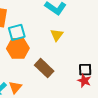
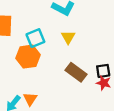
cyan square: (17, 32) -> (35, 38), moved
brown rectangle: (44, 68) -> (76, 72), moved

